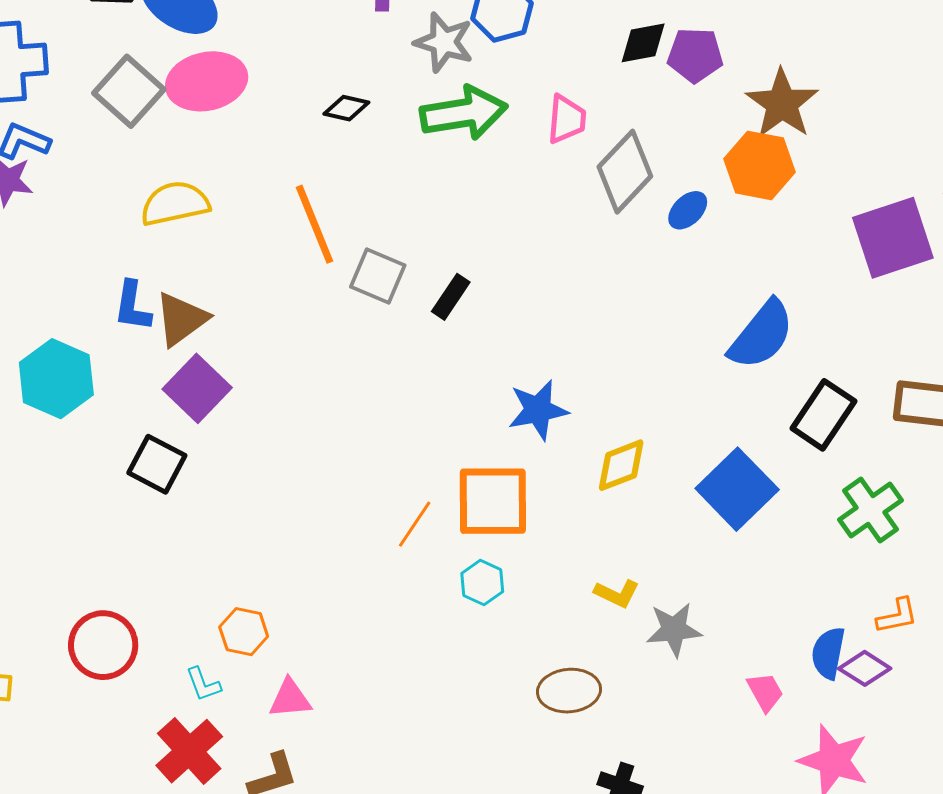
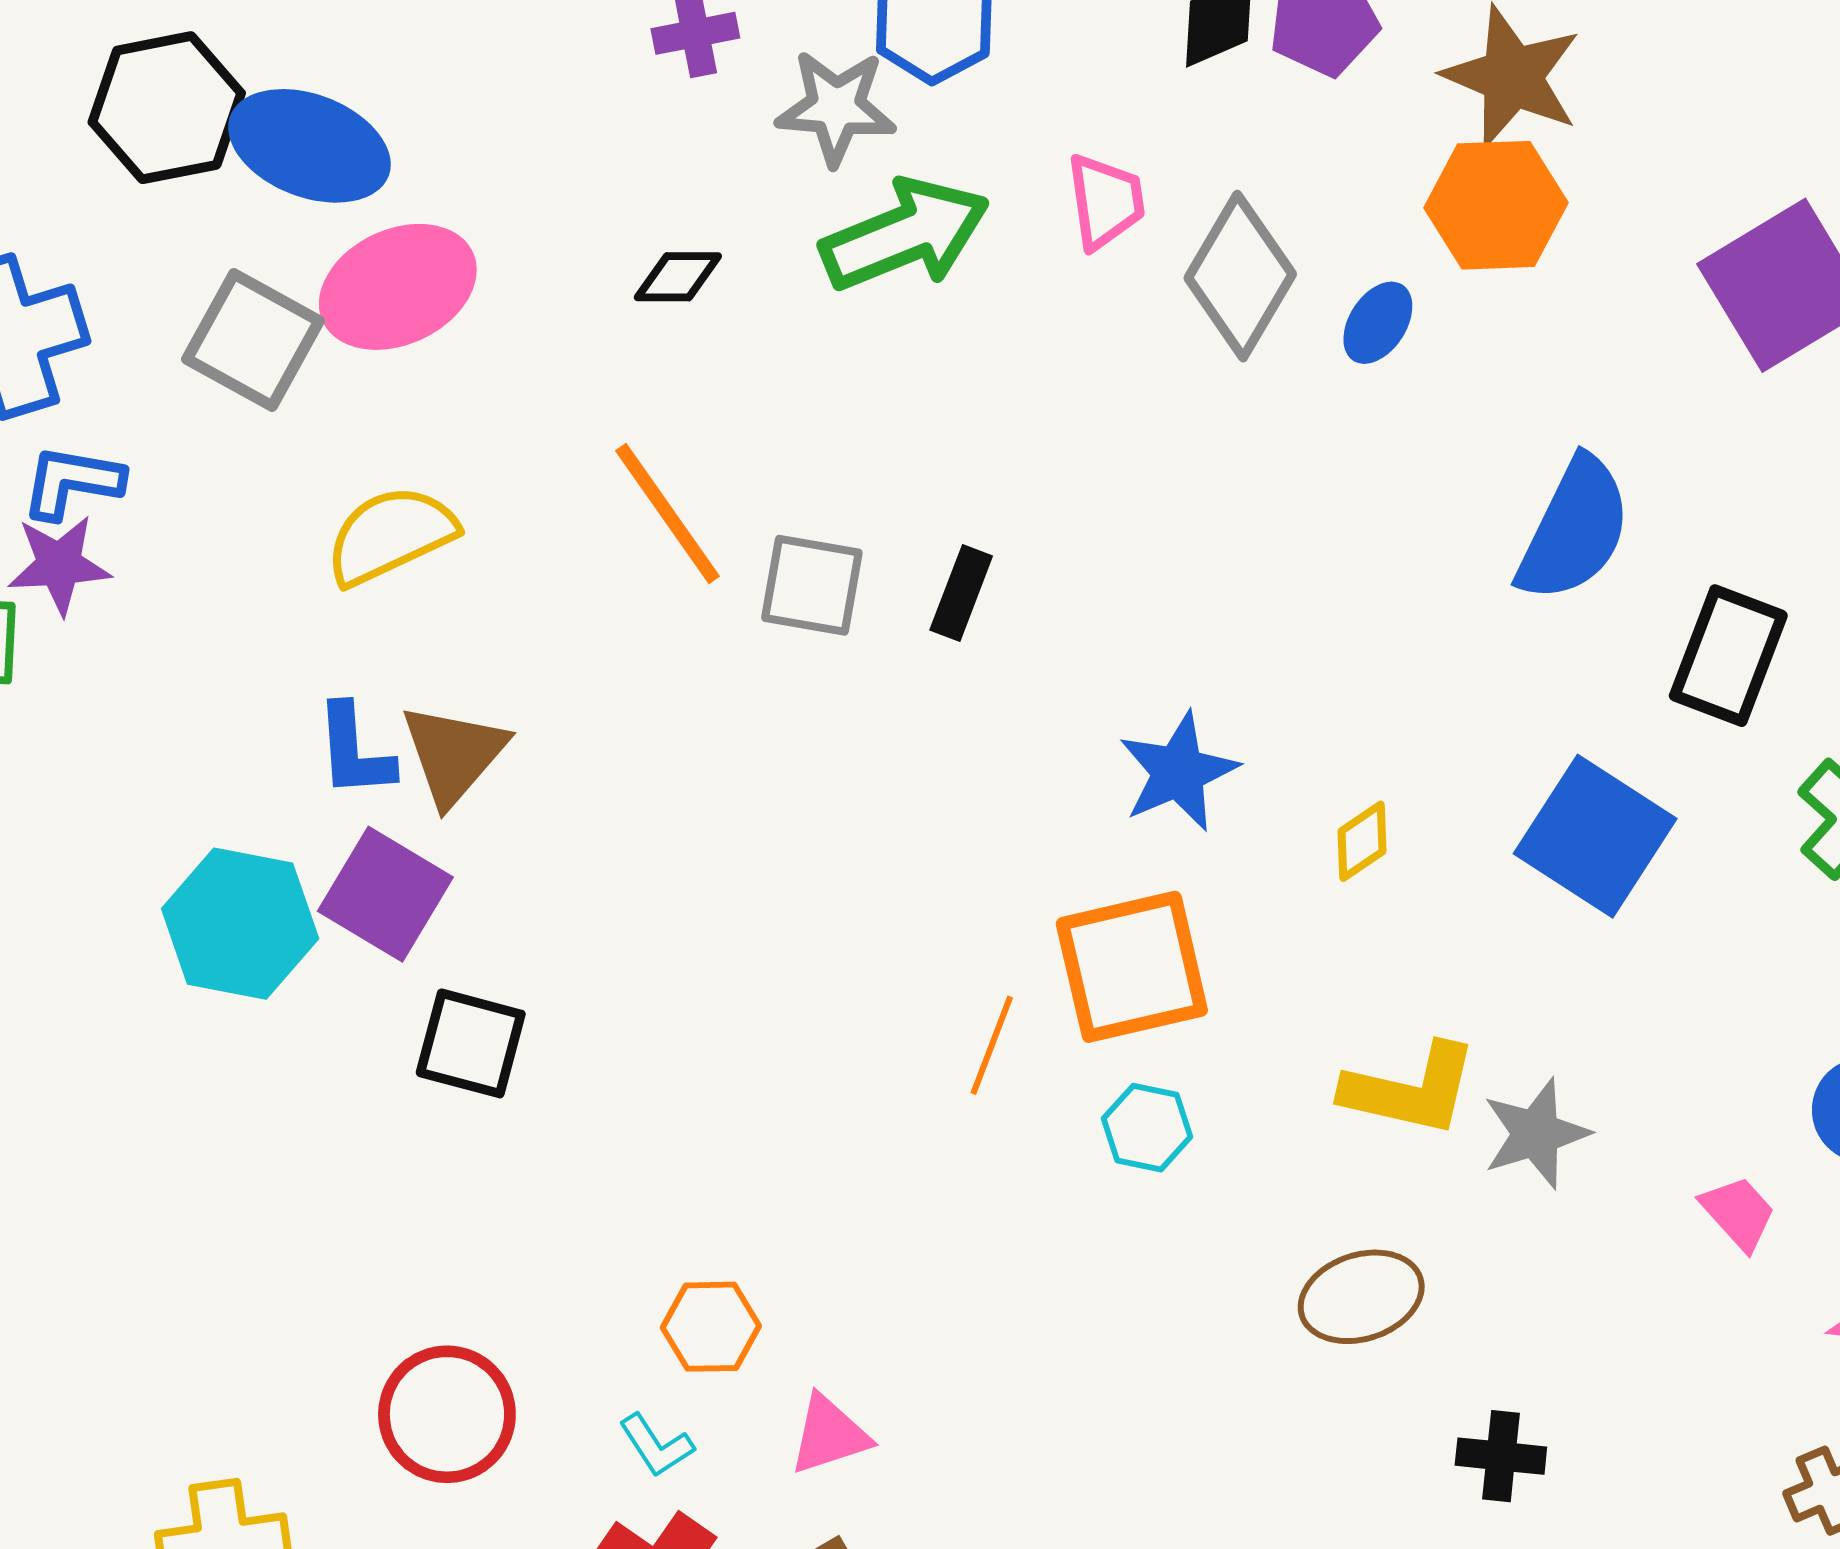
purple square: (197, 388) -> (385, 894), moved
yellow diamond: (621, 465) -> (1362, 841), size x0.7
yellow L-shape: (617, 594) -> (1410, 1090), size x1.6

